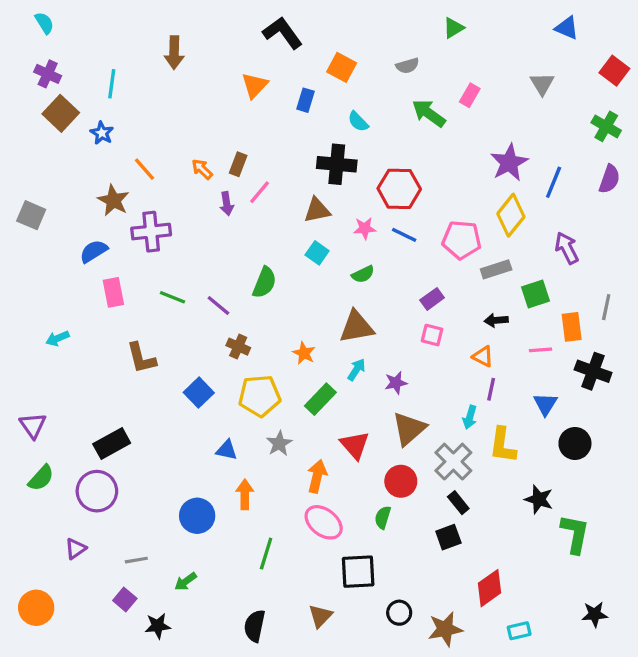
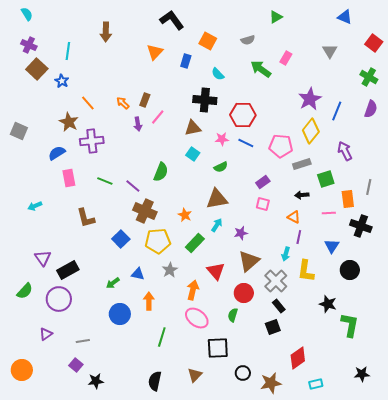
brown cross: (238, 347) -> (145, 211), size x1.6
purple triangle: (33, 425) -> (43, 258), moved
green arrow: (186, 581) -> (113, 283), moved

